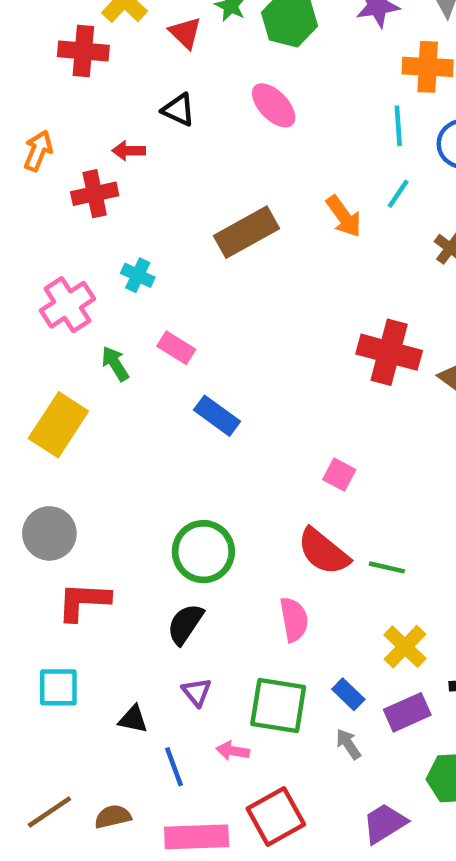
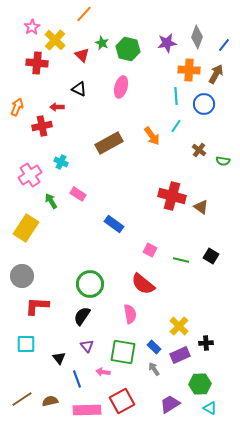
pink ellipse: (274, 105) -> (121, 87), turned 60
blue rectangle: (217, 416) -> (114, 224), moved
green line: (387, 567) -> (181, 260), moved
black triangle: (133, 719) -> (59, 358), turned 40

